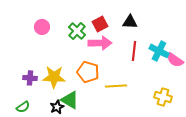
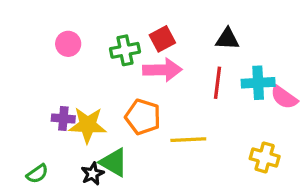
black triangle: (130, 22) -> (227, 39), moved
green cross: (77, 31) -> (125, 50), turned 36
cyan cross: (159, 51) -> (258, 83), turned -30
purple cross: (30, 78) -> (63, 119), moved

